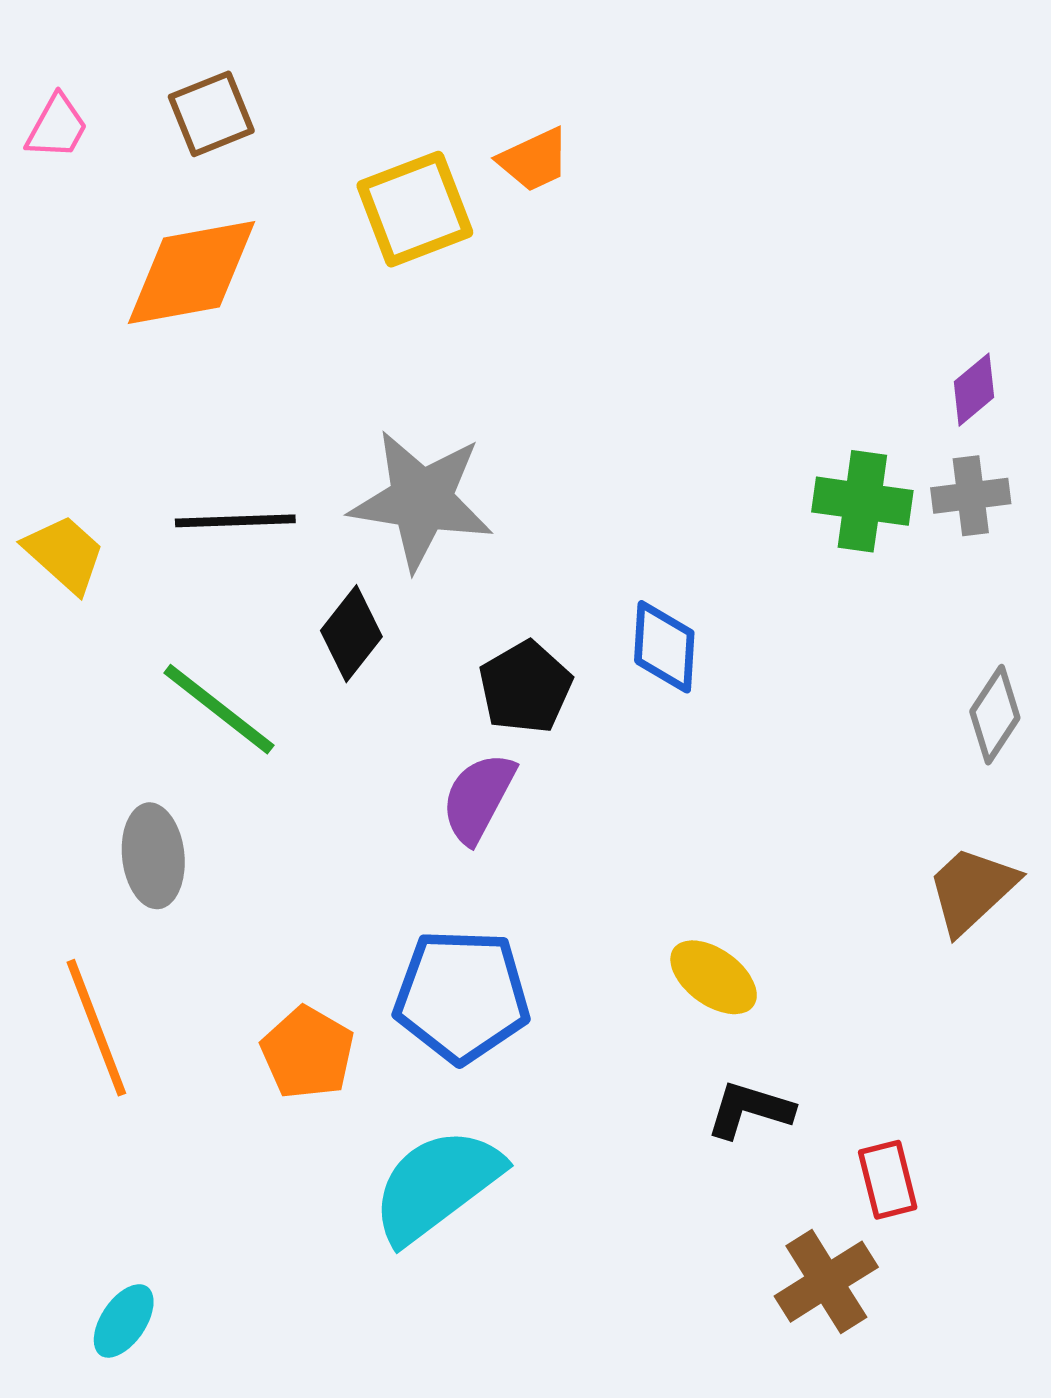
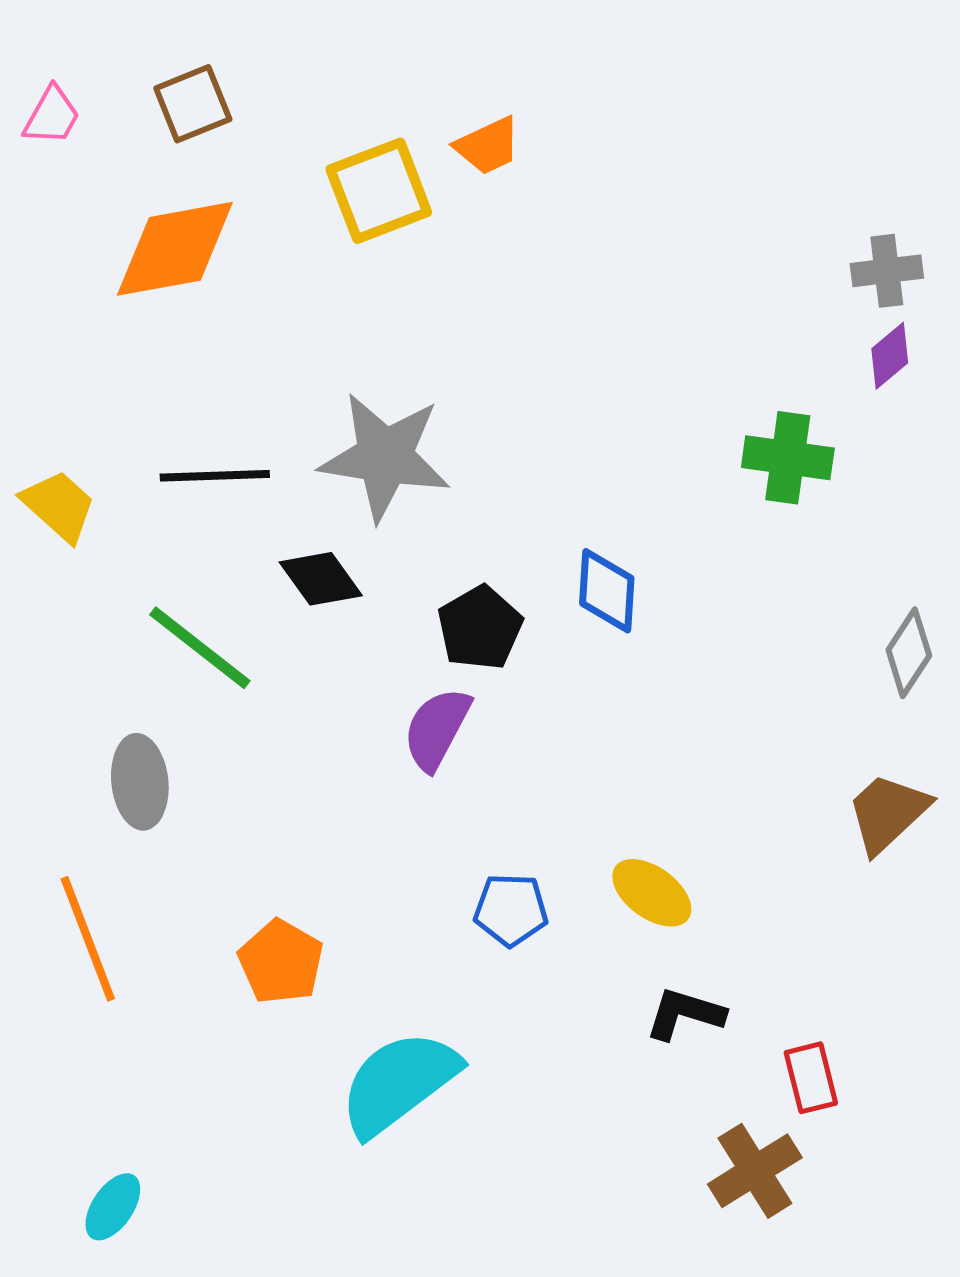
gray cross: (971, 496) -> (887, 271), moved
black diamond: (351, 634) -> (321, 579), turned -74
blue pentagon: (462, 996) -> (511, 910), moved, size x0.6

